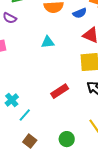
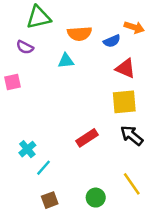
cyan triangle: (48, 42) -> (66, 61), moved
brown square: (30, 141) -> (50, 200), turned 32

